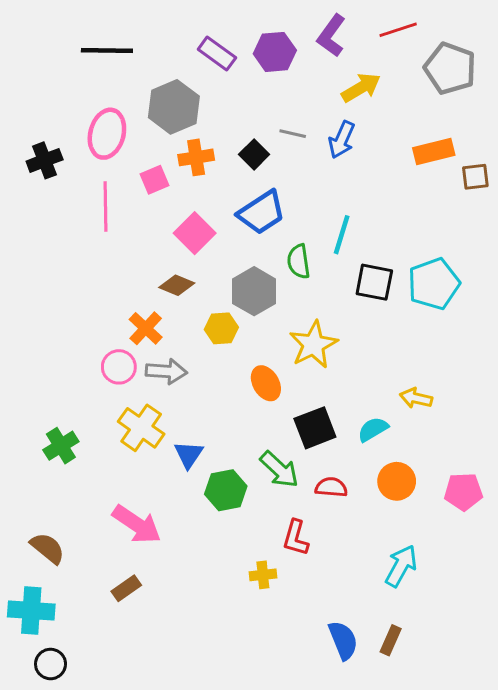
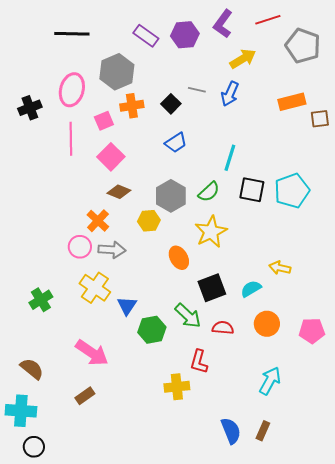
blue trapezoid: (261, 212) -> (176, 143), size x0.7
pink square: (195, 233) -> (111, 157), moved
green semicircle: (299, 261) -> (209, 192), moved, turned -125
yellow cross: (263, 575) -> (177, 387), size x1.4

